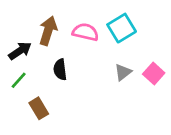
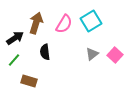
pink semicircle: (86, 32) -> (64, 24), turned 108
brown rectangle: (39, 108) -> (29, 81), turned -42

